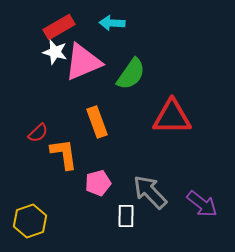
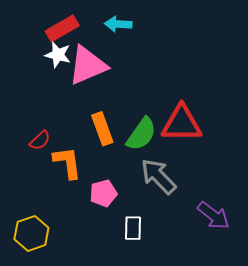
green semicircle: (131, 74) -> (141, 134), moved
gray arrow: (150, 192) -> (158, 176), moved

